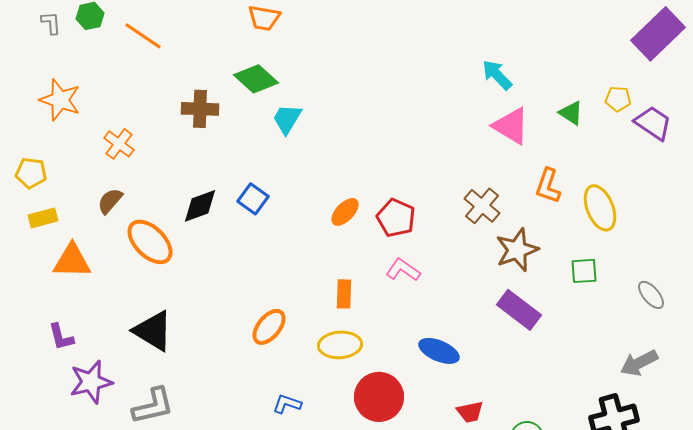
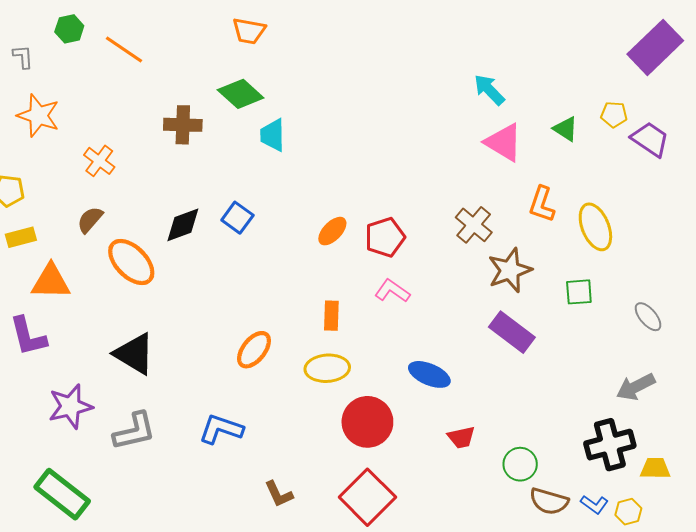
gray L-shape: (51, 23) -> (23, 57), moved
cyan trapezoid: (287, 119) -> (273, 135), turned -32
red pentagon: (396, 218) -> (385, 237), turned 30
purple L-shape: (61, 337) -> (28, 336), moved, size x1.4
blue L-shape: (287, 404) -> (221, 429), moved, size x1.5

